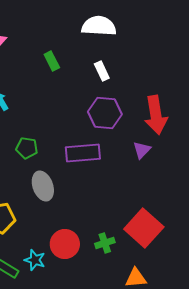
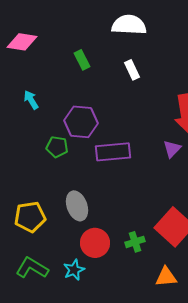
purple hexagon: (105, 113) -> (81, 122), moved
gray ellipse: (43, 186) -> (77, 206), moved
cyan star: (35, 260) -> (74, 270), moved, turned 30

